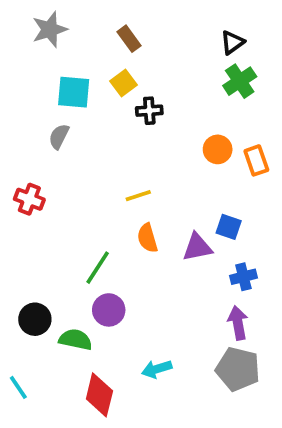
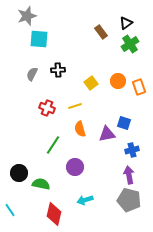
brown rectangle: (129, 39) -> (101, 32), moved
yellow square: (123, 83) -> (91, 83), moved
cyan square: (74, 92) -> (39, 39), moved
black cross: (149, 111) -> (58, 70), moved
red cross: (29, 199) -> (47, 108), moved
purple circle: (109, 310) -> (75, 167), moved

